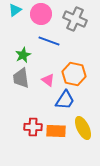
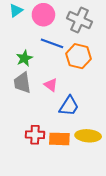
orange hexagon: (74, 74) -> (78, 56), moved
yellow ellipse: (83, 128) -> (88, 136), turned -60

